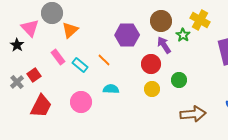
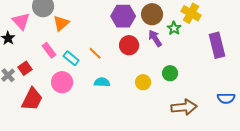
purple hexagon: (127, 35) -> (123, 16), moved
red circle: (151, 64) -> (129, 45), moved
pink circle: (81, 102) -> (62, 82), moved

